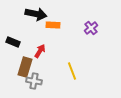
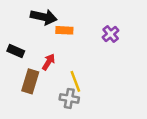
yellow line: (72, 71) -> (75, 81), moved
gray cross: (34, 81) -> (69, 98), moved

